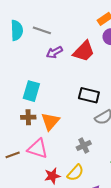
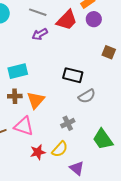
gray line: (42, 30) -> (38, 12), moved
red trapezoid: (84, 51) -> (67, 20), moved
cyan rectangle: (31, 91) -> (18, 71), turned 60

